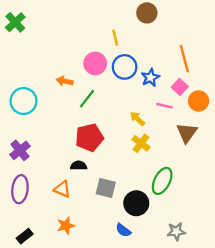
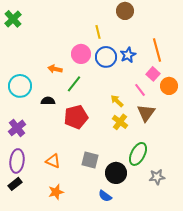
blue star: (150, 78) -> (128, 55), moved
pink line: (164, 106) -> (140, 90), turned 40
brown triangle: (187, 133) -> (146, 113), moved
black semicircle: (79, 166) -> (48, 101), moved
gray star: (176, 231) -> (157, 177), moved
black rectangle: (25, 236) -> (15, 184), moved

